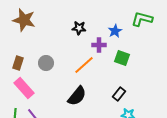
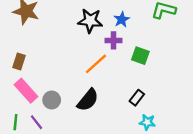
black star: (79, 28) -> (90, 21), size x1.5
blue star: (115, 31) -> (122, 19), moved
gray circle: (46, 63) -> (52, 100), moved

